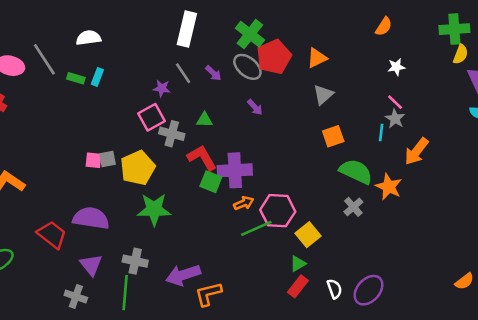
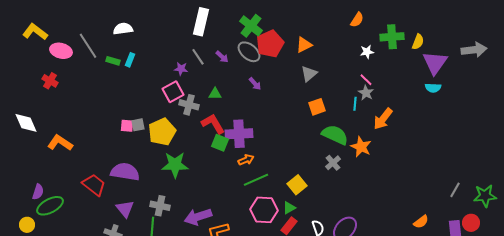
green cross: (454, 29) -> (392, 37), moved
pink hexagon: (278, 211) -> (264, 210), moved

